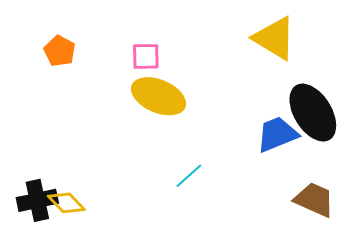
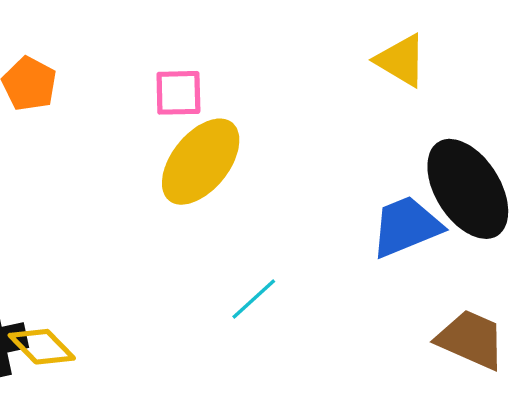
yellow triangle: (275, 38) -> (401, 60), size x0.7
yellow ellipse: (159, 96) -> (201, 162), turned -74

